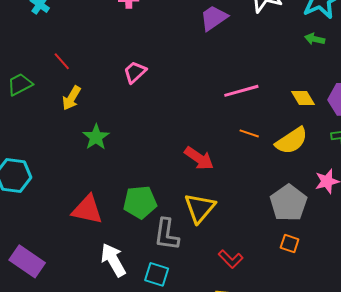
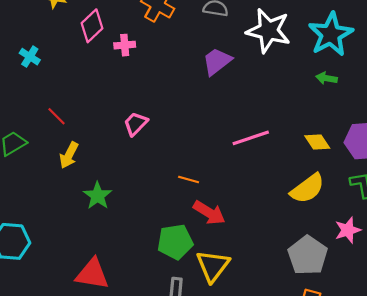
orange line: (249, 133) -> (189, 179), moved
green pentagon: (140, 202) -> (175, 242), moved

